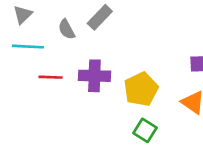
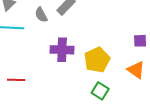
red line: (51, 77) -> (16, 80), moved

